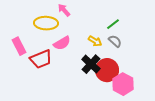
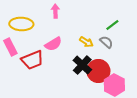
pink arrow: (64, 10) -> (55, 11), turned 40
yellow ellipse: (46, 23) -> (21, 24), moved
green line: (113, 24) -> (112, 25), moved

